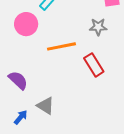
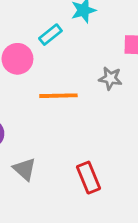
red rectangle: (94, 65) -> (89, 178), moved

